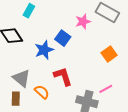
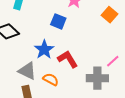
blue star: (44, 50) -> (44, 50), moved
orange square: (109, 54) -> (110, 15), moved

